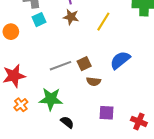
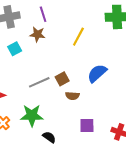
brown star: (71, 17) -> (37, 34), moved
cyan square: (39, 20) -> (15, 49), moved

